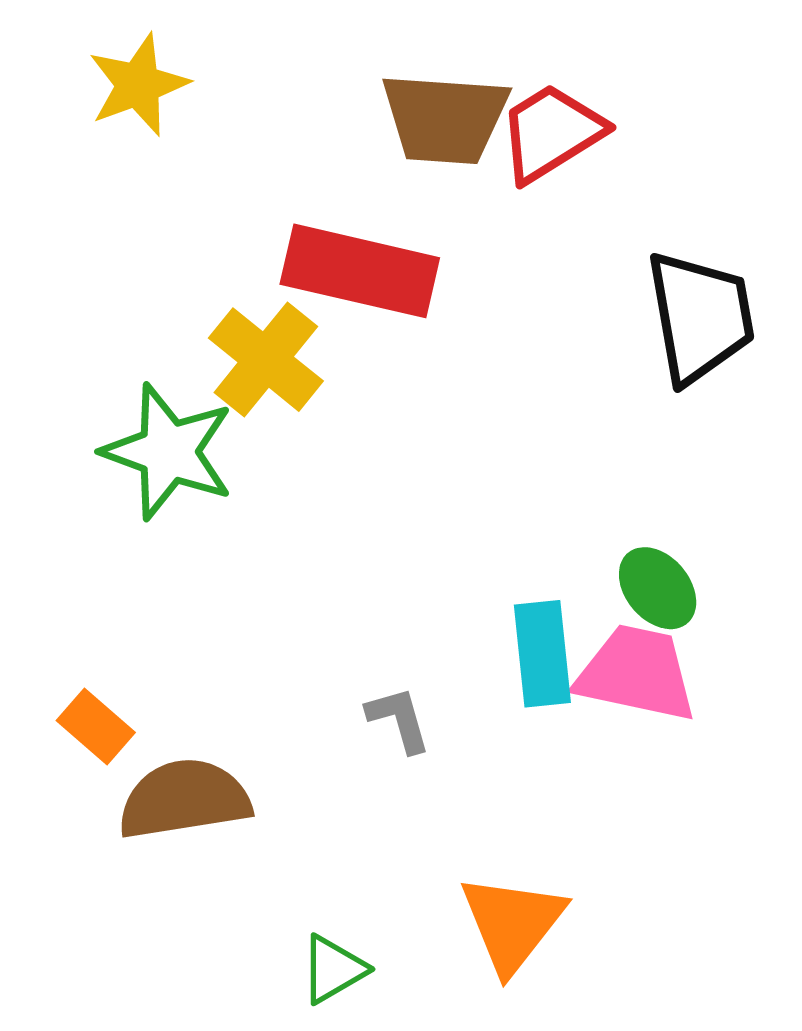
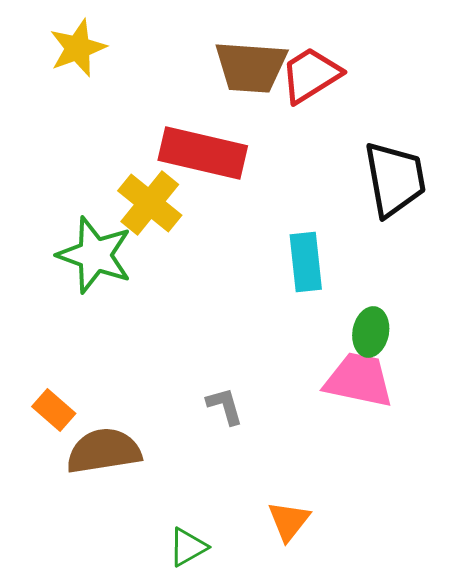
green ellipse: (658, 588) -> (371, 332), turned 51
cyan rectangle: (542, 654) -> (306, 262), moved
orange triangle: (512, 923) -> (289, 521), size x0.7

